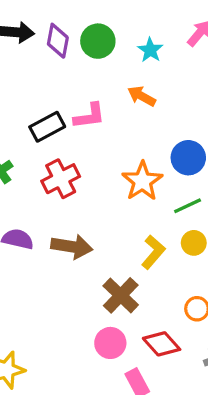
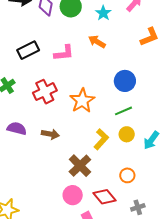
black rectangle: (47, 127) -> (28, 50), moved
orange star: (142, 181) -> (82, 101), moved
brown arrow: (72, 247) -> (50, 134), size x0.7

